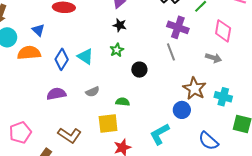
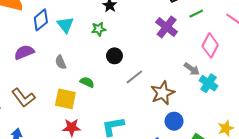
gray line: (171, 52) -> (134, 77), moved, turned 54
gray semicircle: (92, 92) -> (61, 62), turned 72
purple semicircle: (56, 94) -> (24, 52), turned -30
cyan cross: (223, 97) -> (209, 83), moved
blue circle: (182, 110) -> (174, 121), moved

